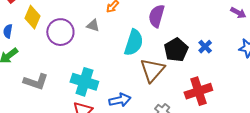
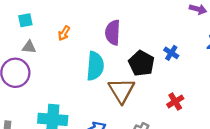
gray triangle: (93, 25) -> (29, 47), moved
red cross: (198, 91) -> (175, 101), size x0.6

